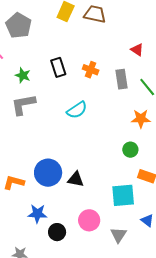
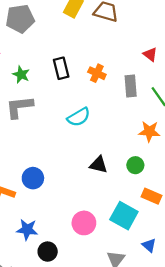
gray pentagon: (19, 26) -> (20, 19), turned 30
blue circle: (48, 173) -> (33, 178), moved, size x0.7
black triangle: (76, 179) -> (99, 165), moved
cyan square: (123, 195) -> (124, 216), turned 30
pink circle: (89, 220) -> (84, 223), moved

